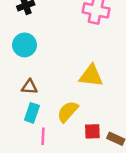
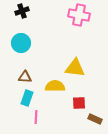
yellow semicircle: (68, 112) -> (55, 86), moved, turned 48
red square: (92, 131) -> (79, 103), moved

